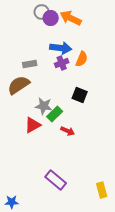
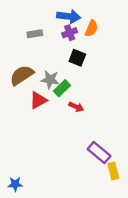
brown semicircle: (19, 85) -> (22, 75), moved
black square: (80, 95) -> (77, 58), moved
purple rectangle: (56, 180) -> (99, 153), moved

